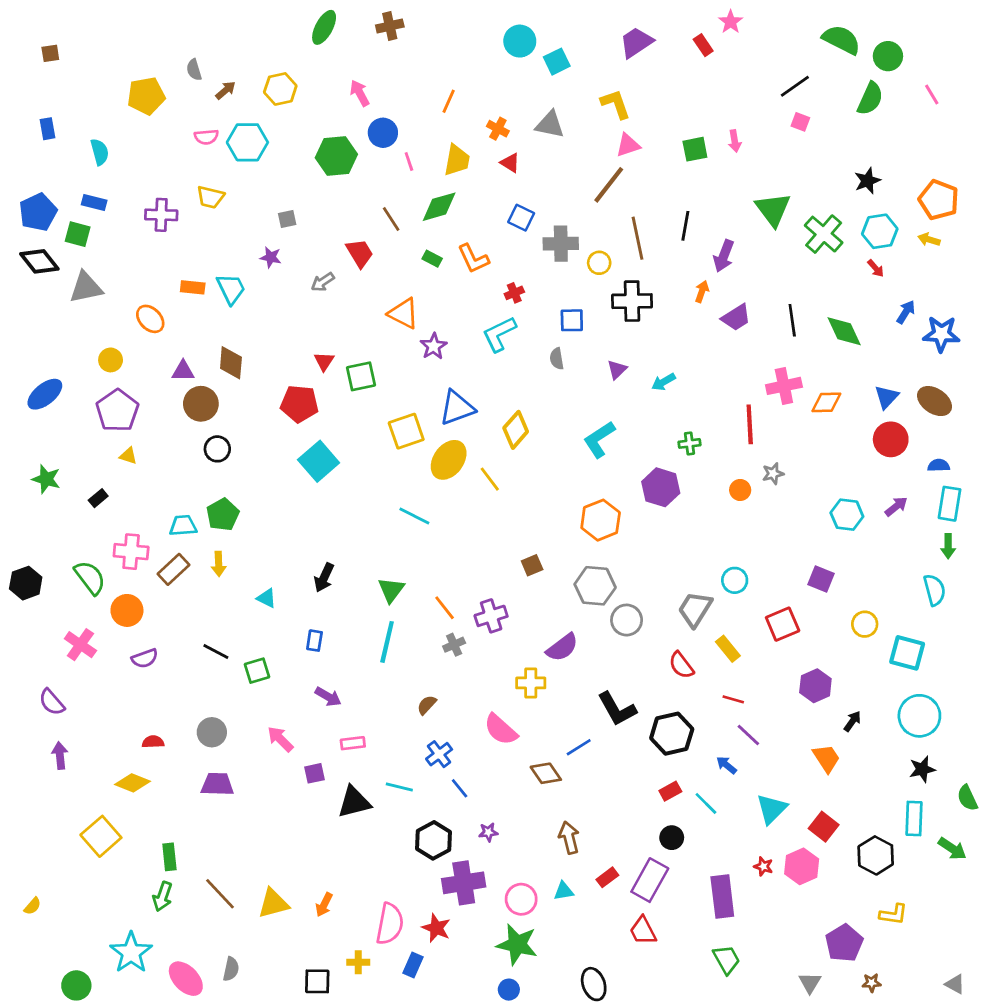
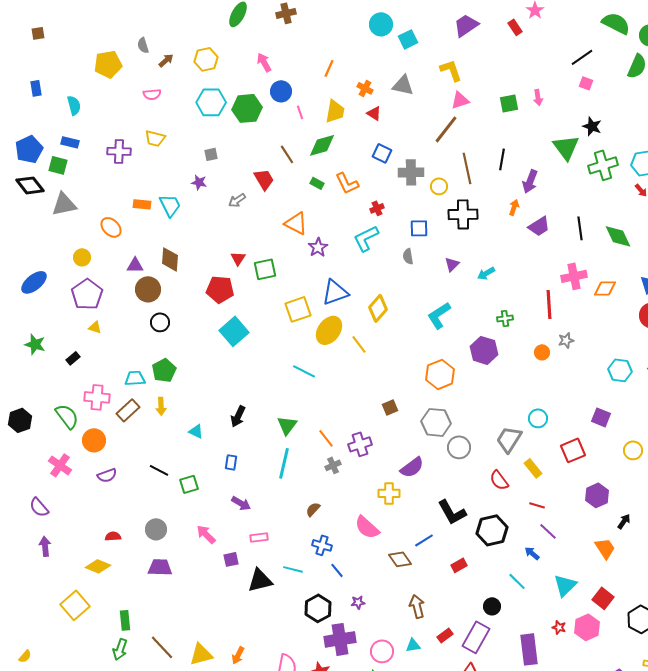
cyan hexagon: (247, 142) -> (211, 102), moved
black star: (867, 181) -> (592, 126), moved, turned -30
green cross: (824, 234) -> (603, 165), turned 32
blue cross: (439, 754) -> (322, 545), turned -36
red rectangle: (670, 791) -> (459, 565), moved

